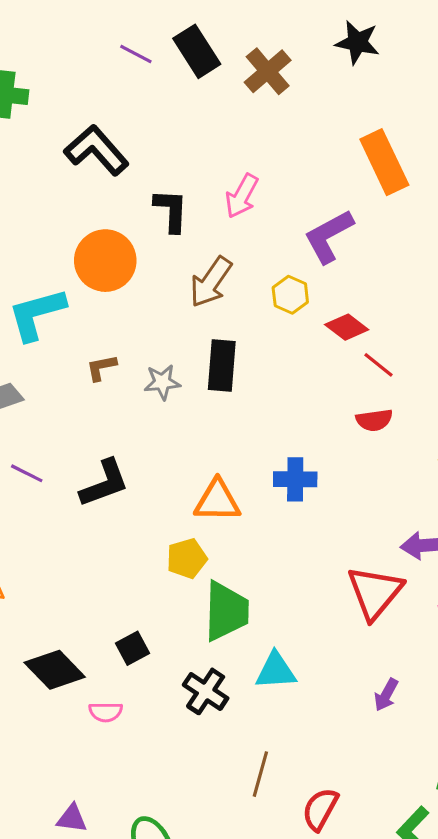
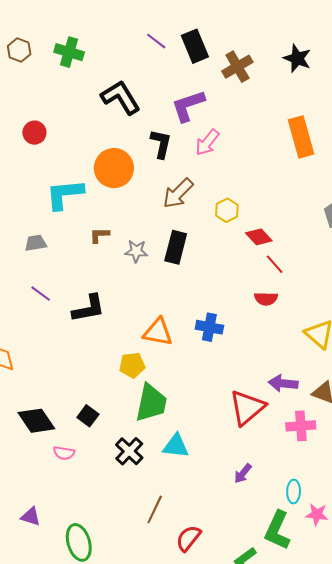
purple L-shape: (329, 236) -> (188, 106), moved
black square: (133, 648) -> (88, 416), turned -35

